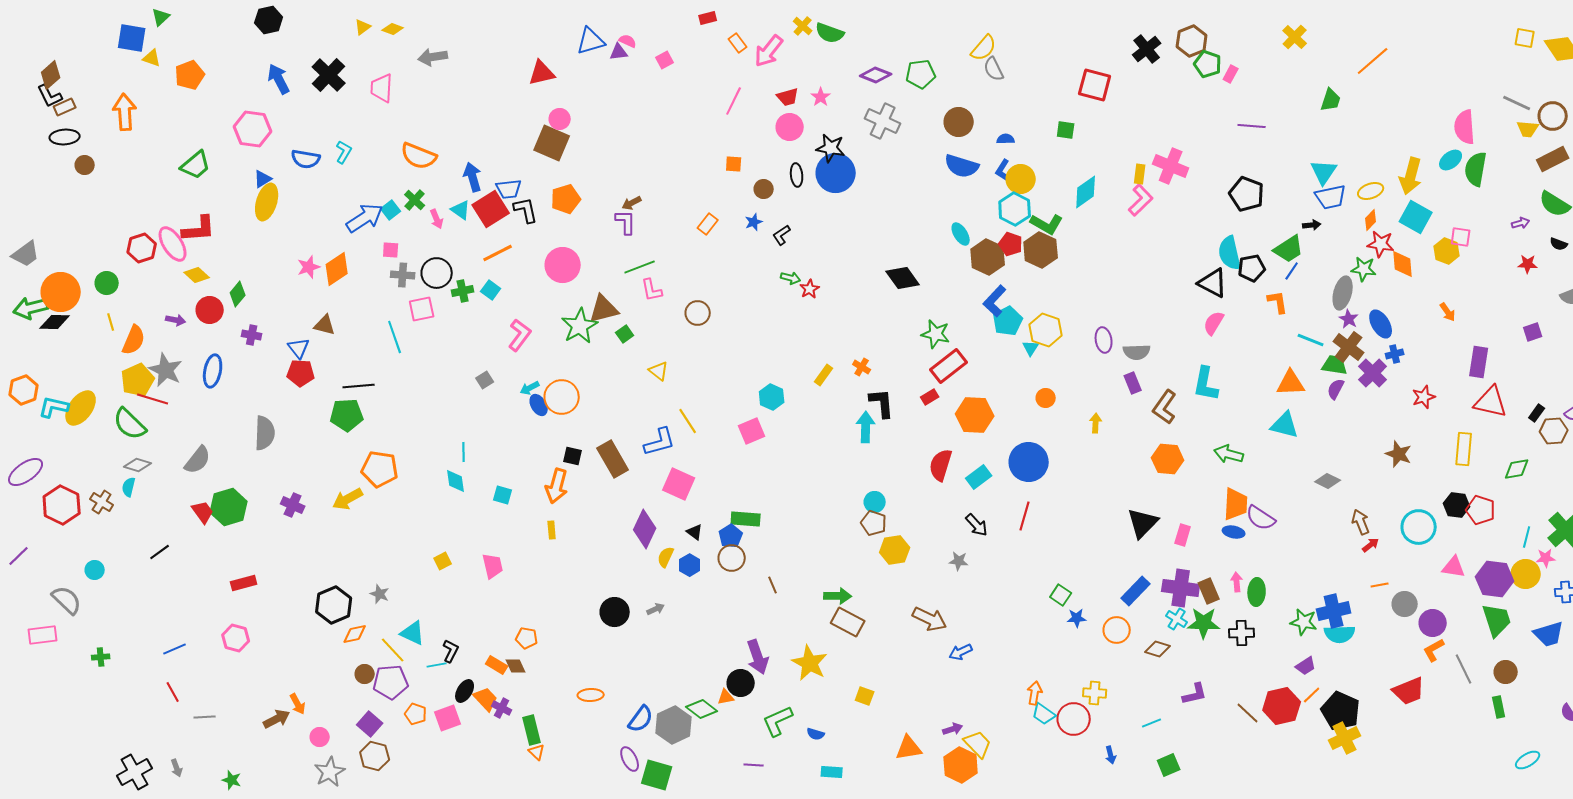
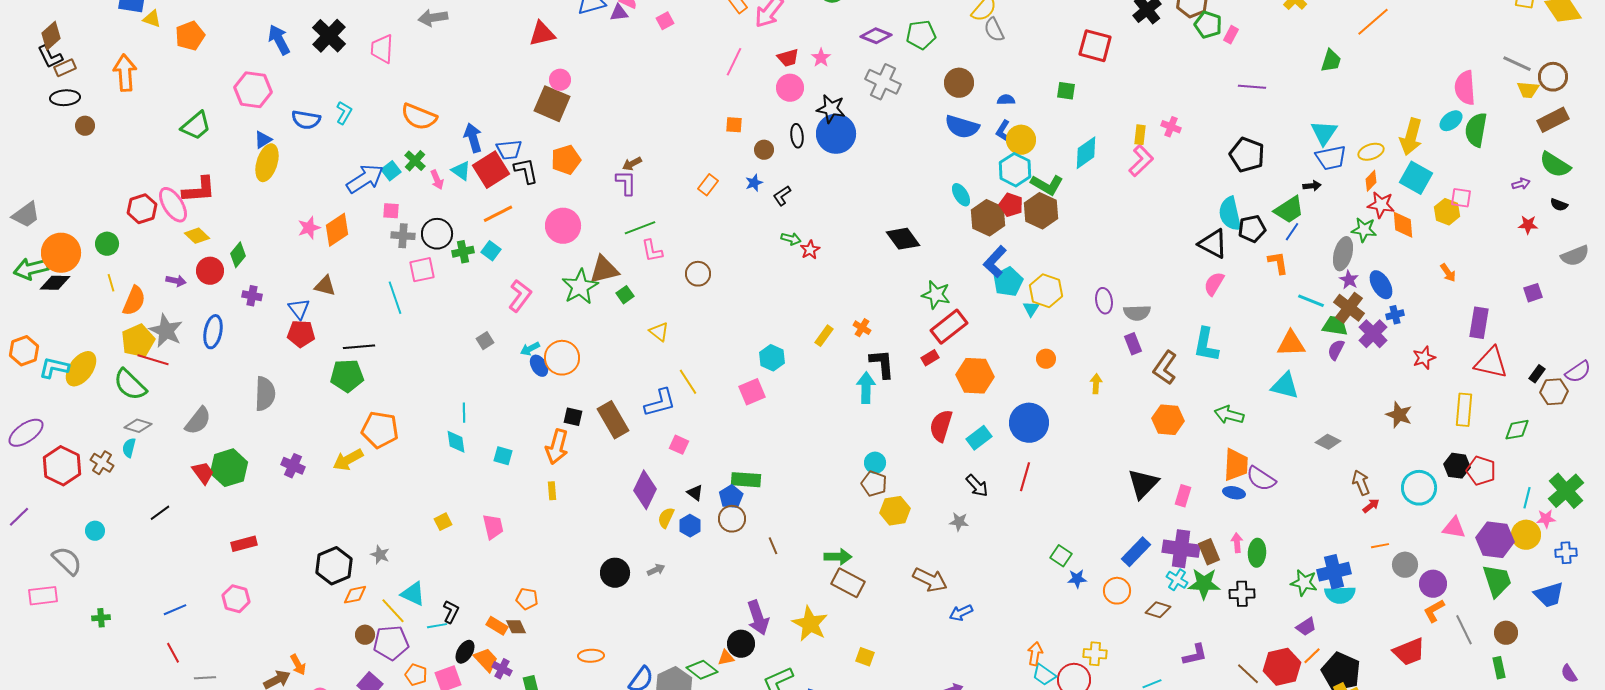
pink cross: (1171, 166) -> (1171, 127), size x0.6
pink square: (679, 484) -> (679, 445), size x0.6

